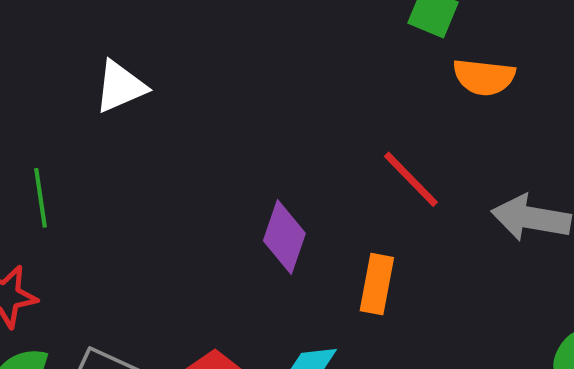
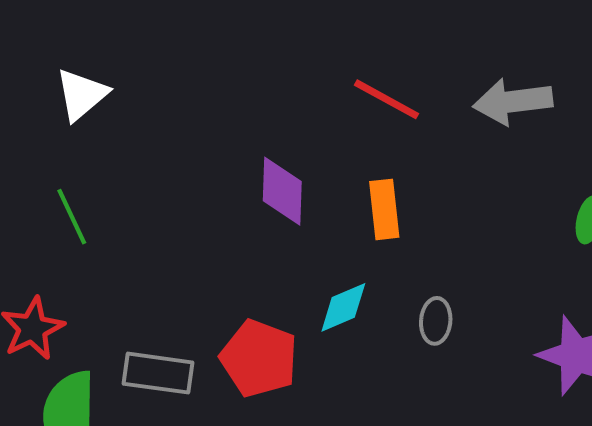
green line: (41, 198) -> (72, 217), moved

